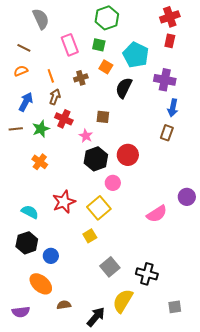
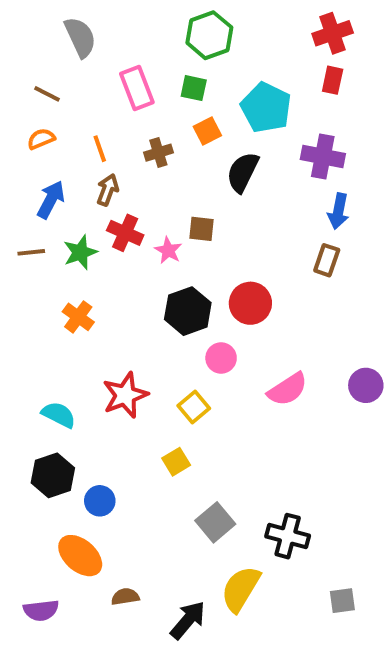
orange square: (106, 67) -> (207, 131), turned 32
pink star: (86, 136) -> (168, 250), moved
yellow square: (99, 208) -> (194, 407), size x0.7
pink semicircle: (157, 214) -> (288, 389), moved

